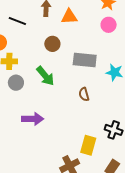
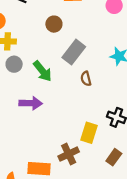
gray rectangle: (85, 60) -> (74, 52), moved, turned -60
green arrow: (45, 76) -> (42, 71), moved

